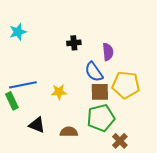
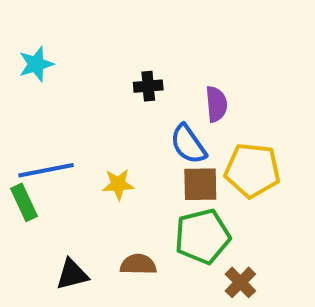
black triangle: (37, 125) -> (72, 274), moved, turned -36

